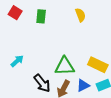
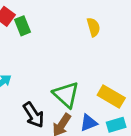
green rectangle: (41, 16) -> (22, 26), moved, turned -32
green triangle: (65, 66) -> (66, 95), turned 40

